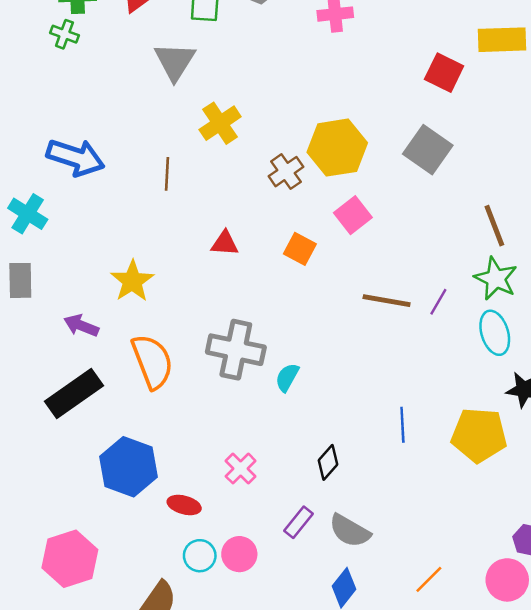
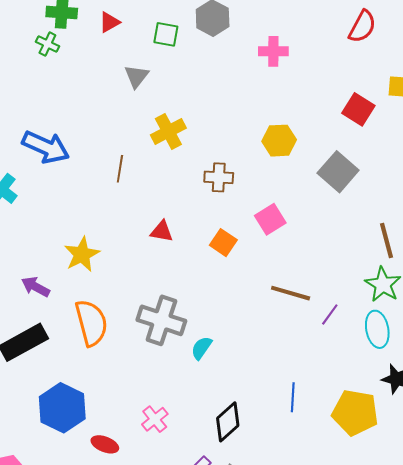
gray triangle: (175, 61) -> (136, 76), size x0.7
yellow hexagon: (337, 148) -> (279, 141), moved, size x0.7
brown cross: (286, 172) -> (219, 177), turned 32
purple line: (438, 302) -> (330, 315), moved
black diamond: (328, 462) -> (228, 422), size x1.4

